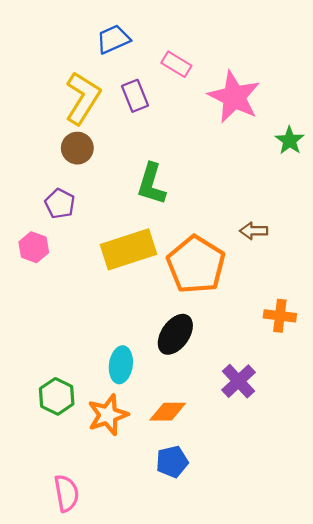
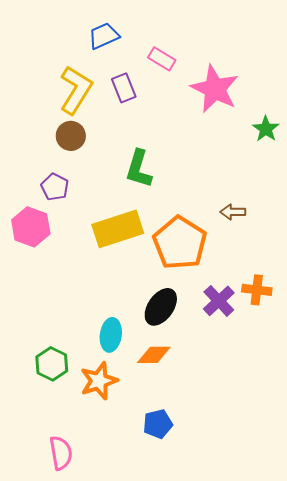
pink hexagon: (34, 247) -> (31, 227), size x1.4
purple cross: (238, 381) -> (219, 301), moved
orange diamond: (168, 412) -> (154, 355), moved

